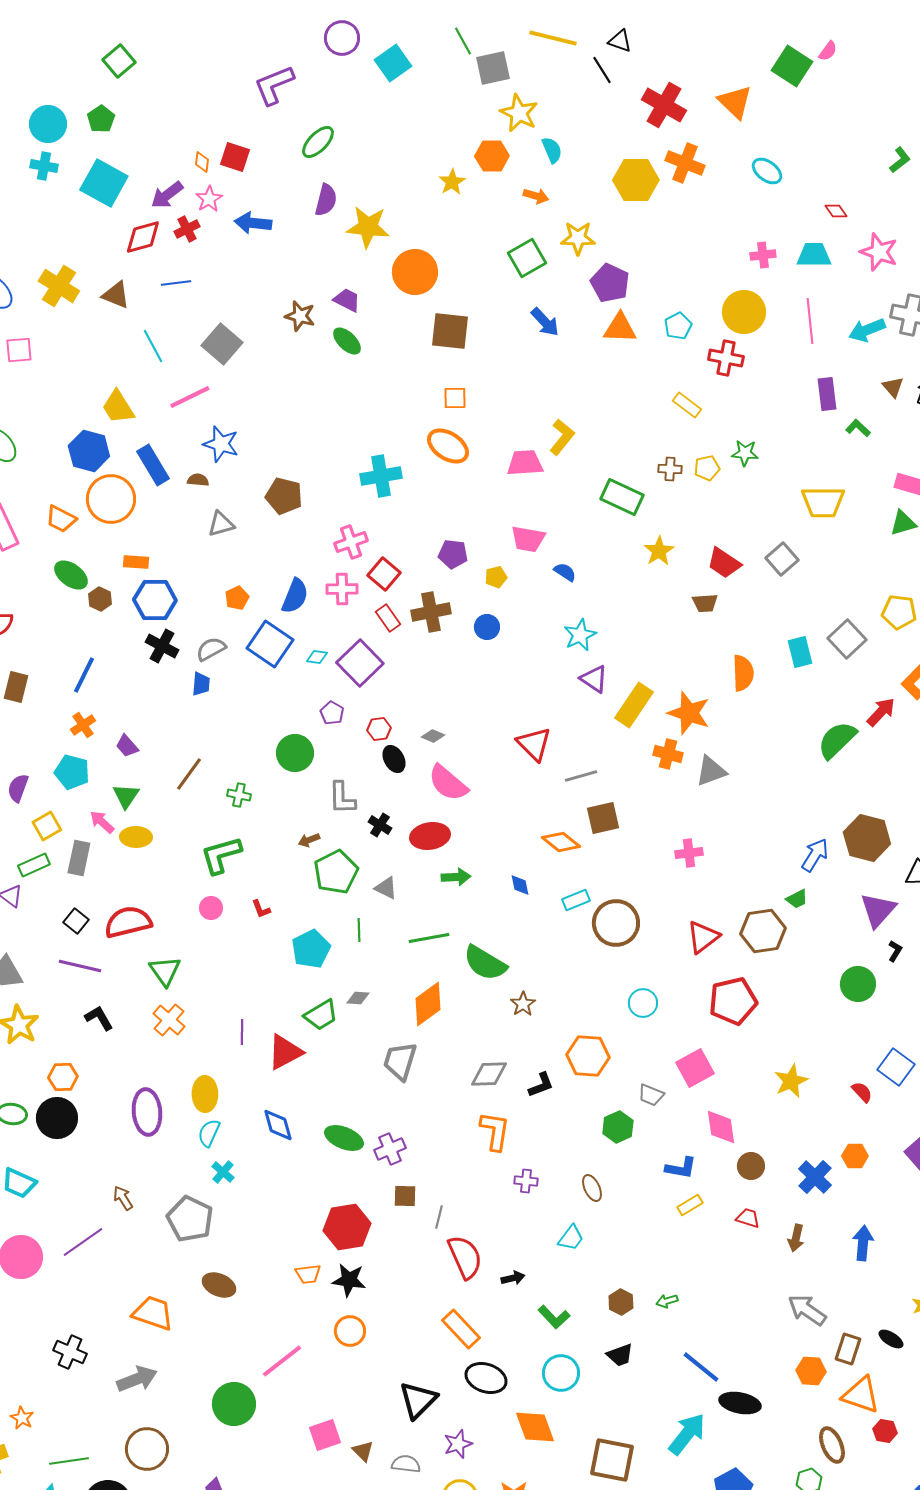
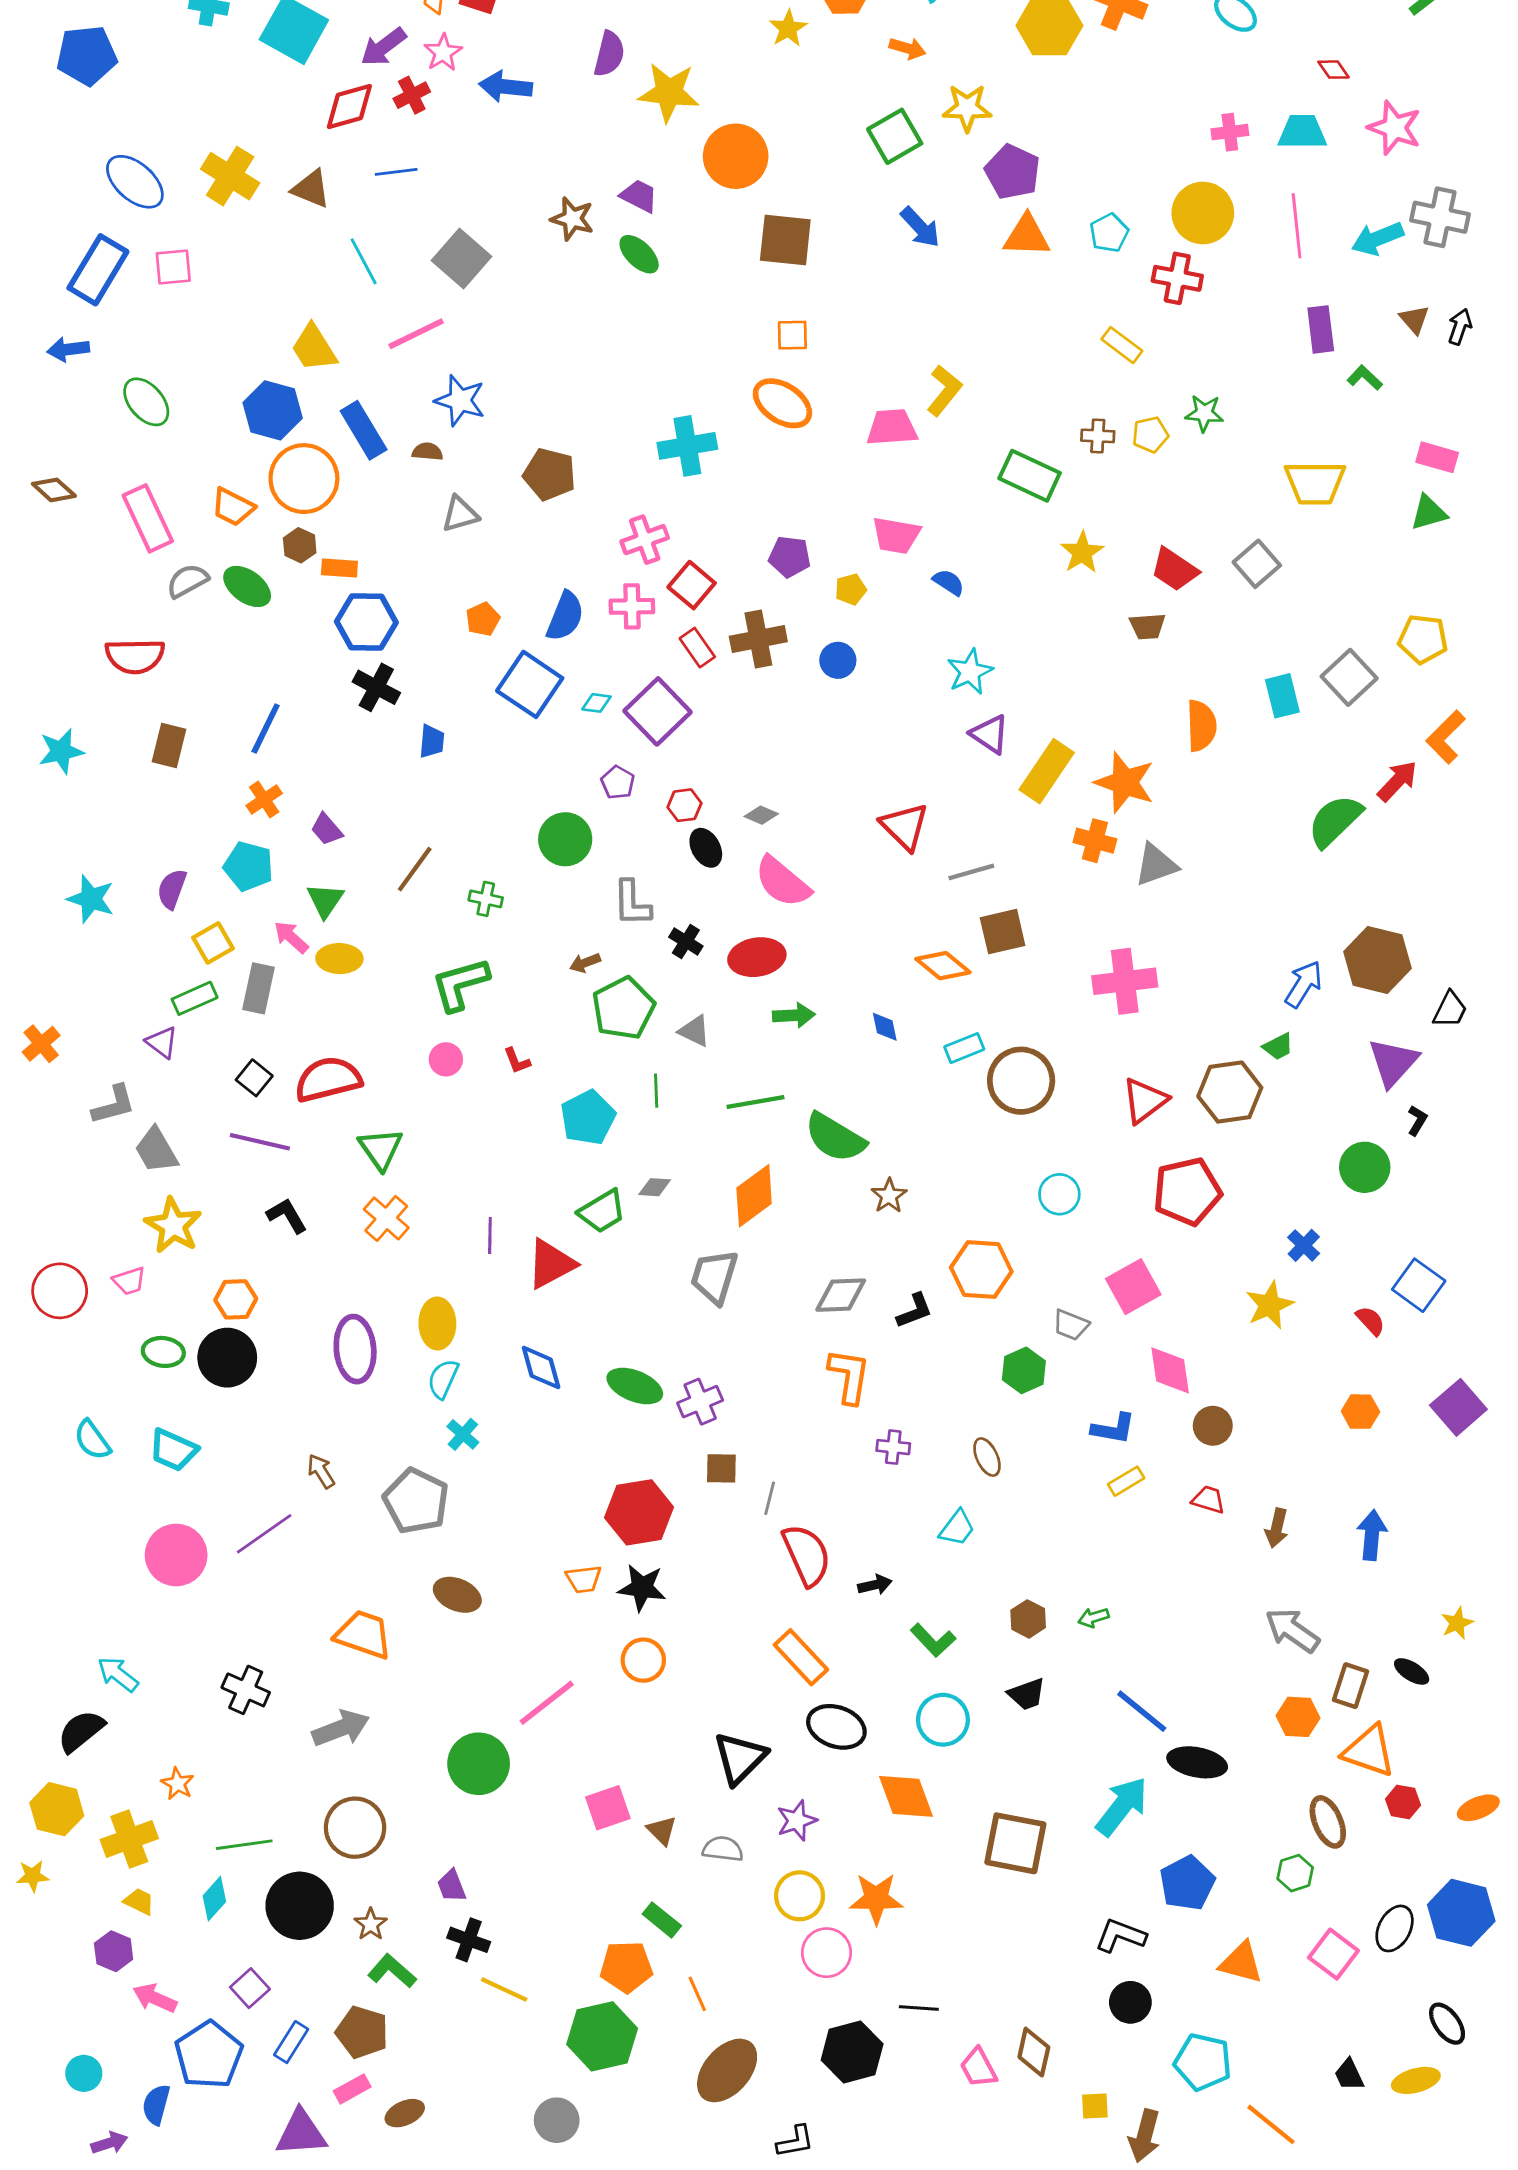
brown hexagon: (100, 599) -> (300, 545), moved
gray semicircle: (211, 649) -> (187, 581), moved
pink cross: (689, 853) -> (1125, 981), size x1.6
blue cross: (815, 1177) -> (1304, 1245), moved, size x0.7

